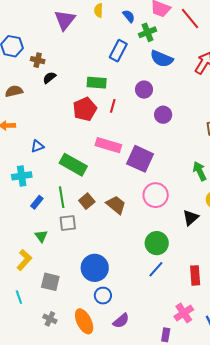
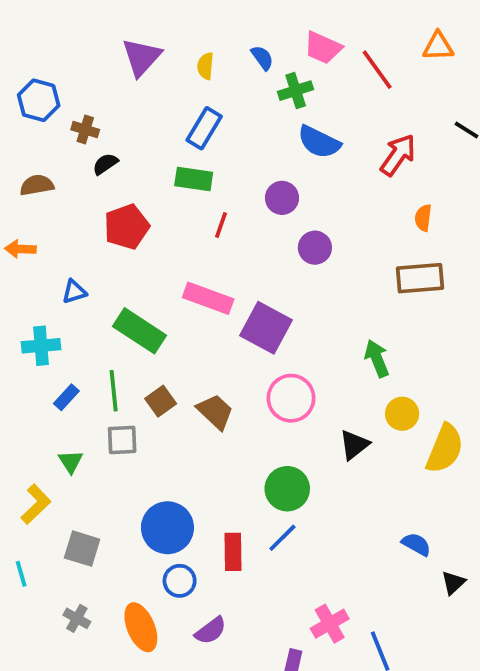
yellow semicircle: (99, 10) -> (205, 66), moved
blue rectangle: (118, 51) -> (204, 128), moved
red pentagon: (85, 109) -> (127, 227), moved
red rectangle: (195, 275) -> (233, 552), moved

